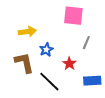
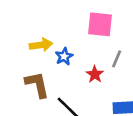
blue star: (46, 50) -> (64, 56), moved
red star: (69, 64) -> (95, 74), moved

